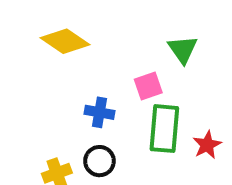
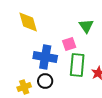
yellow diamond: (65, 41) -> (28, 22), turned 40
blue cross: (99, 112) -> (45, 57), size x1.6

